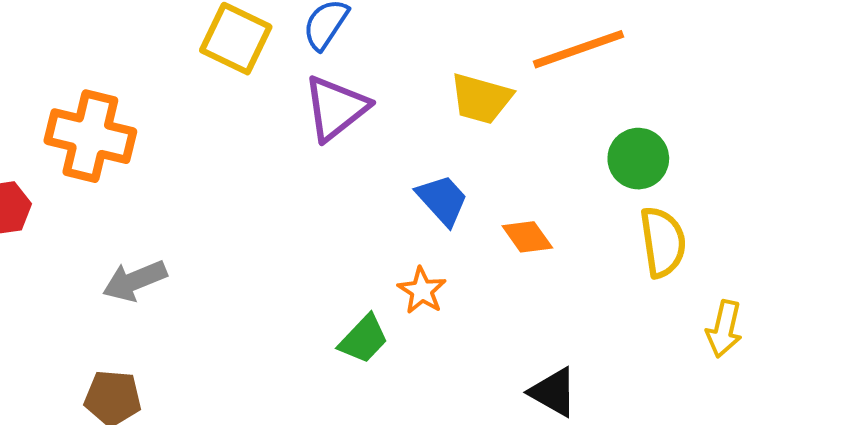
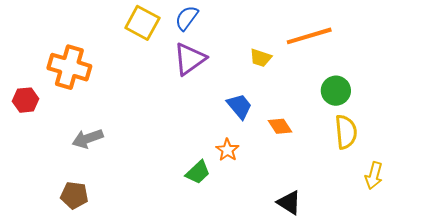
yellow trapezoid: (481, 99) -> (261, 58), size x0.7

